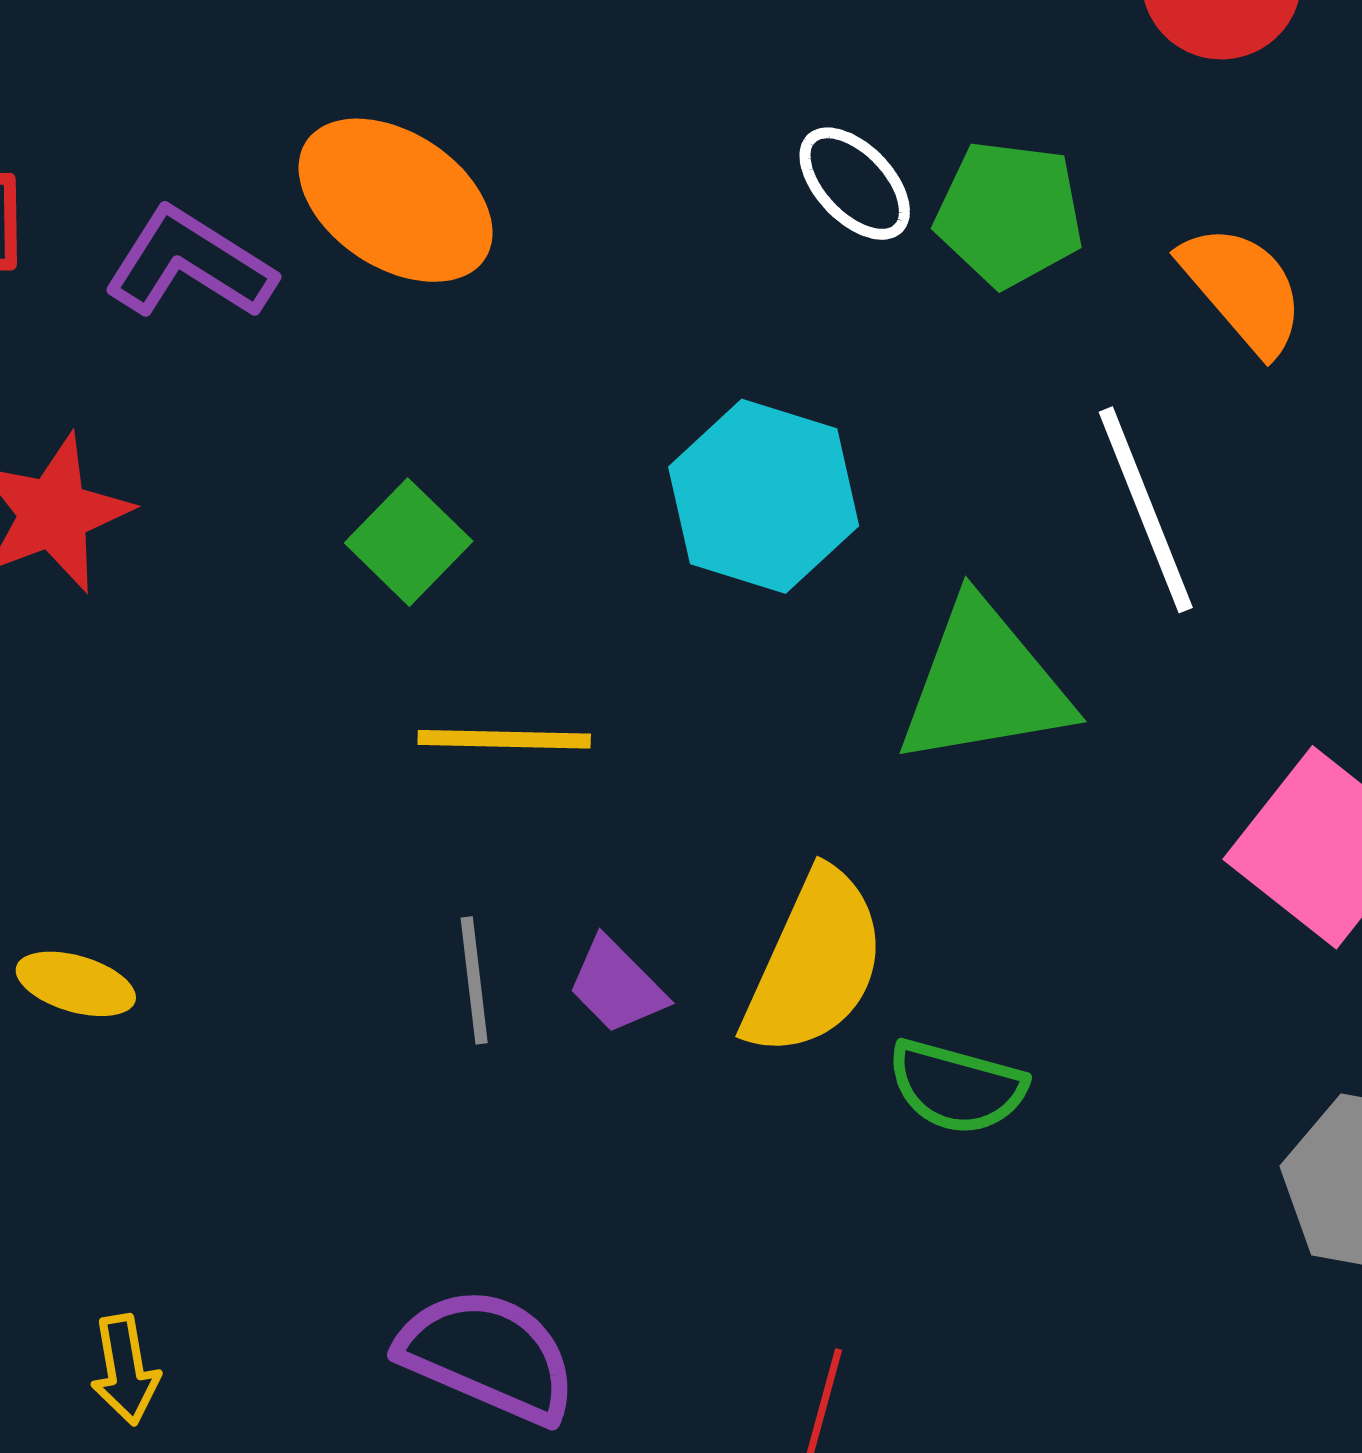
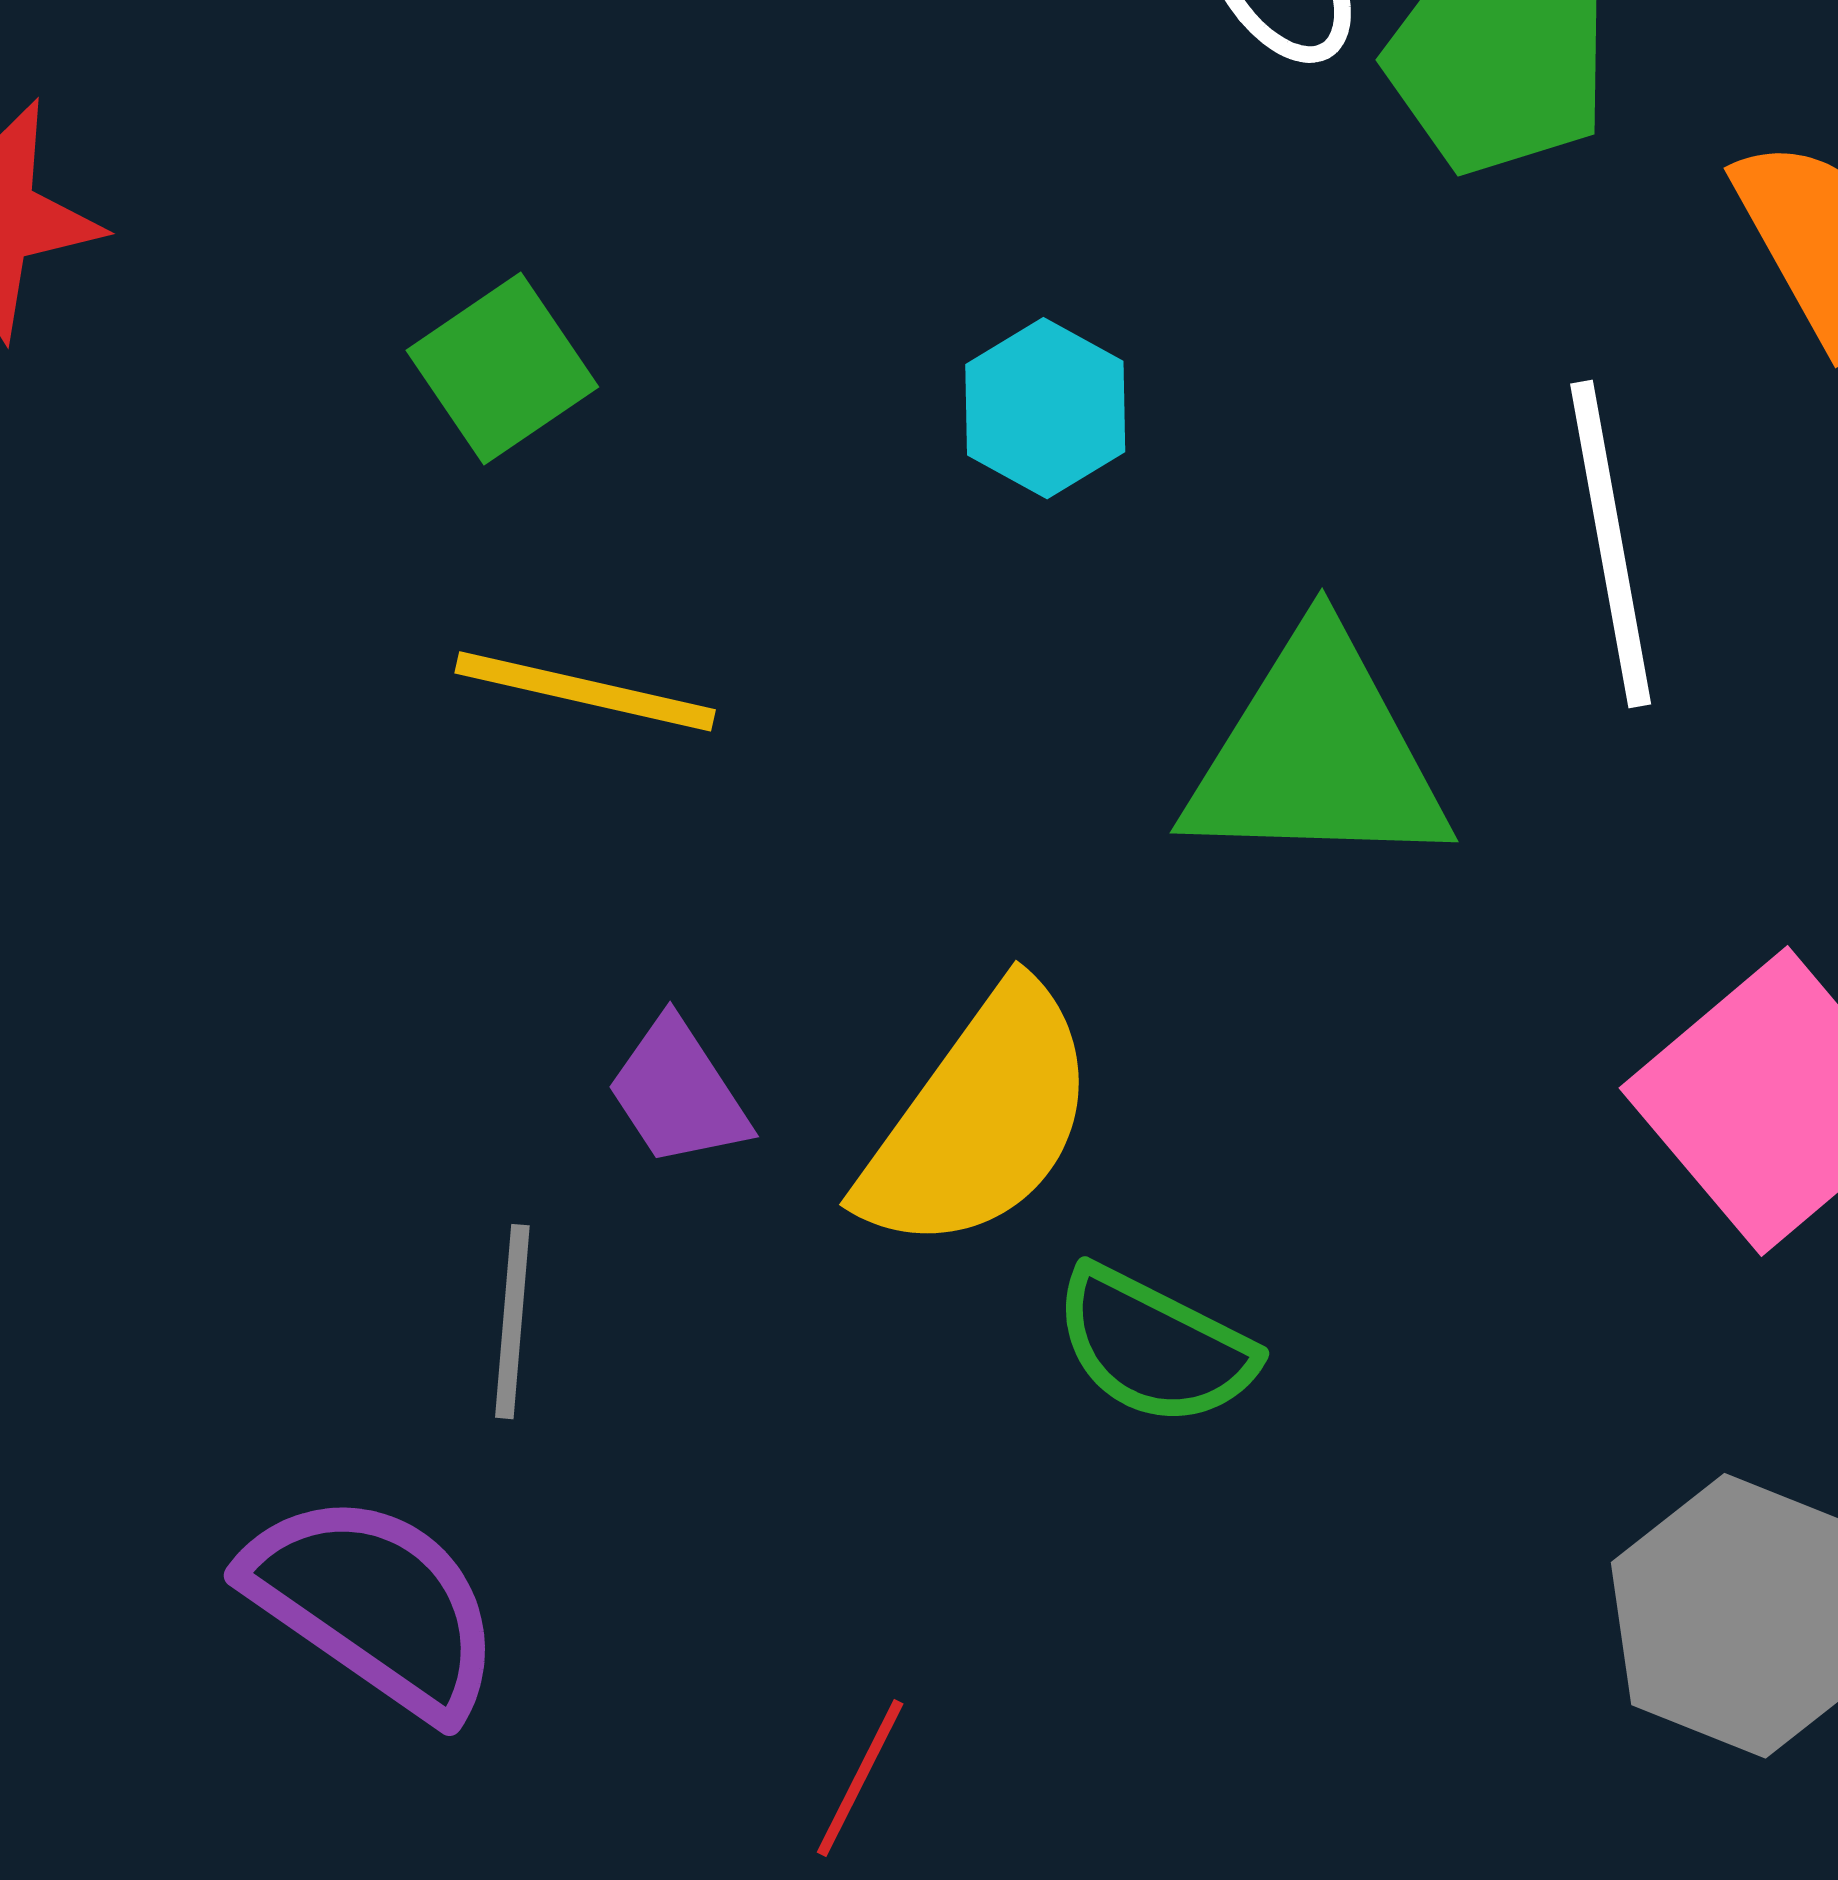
cyan hexagon: (764, 496) -> (1045, 408), size x0.6
gray line: (474, 980) -> (512, 1322), moved

